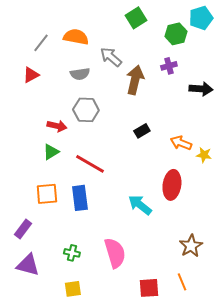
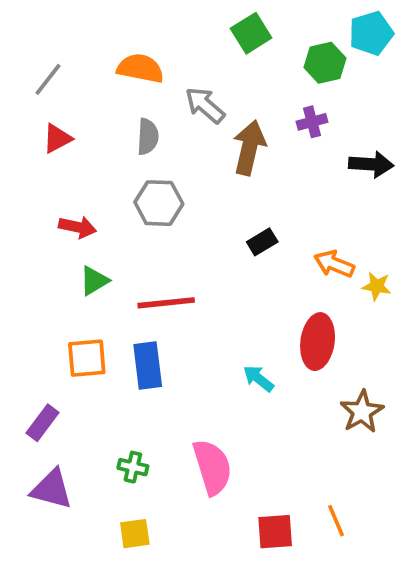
gray line: (41, 43) -> (48, 79), moved
gray semicircle: (80, 74) -> (148, 137), turned -78
red arrow: (57, 126) -> (78, 227), moved
red line: (90, 164) -> (166, 303), turned -36
cyan arrow: (140, 205) -> (258, 378), size x0.7
brown star: (191, 246) -> (362, 412), moved

